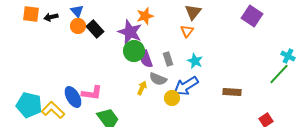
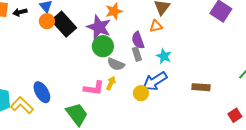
black rectangle: (95, 29) -> (64, 24), size x1.4
orange triangle: (187, 31) -> (156, 26), turned 40
purple semicircle: (146, 59) -> (138, 40), moved
gray semicircle: (158, 79) -> (116, 64), moved
pink L-shape: (92, 93) -> (94, 88), moved

